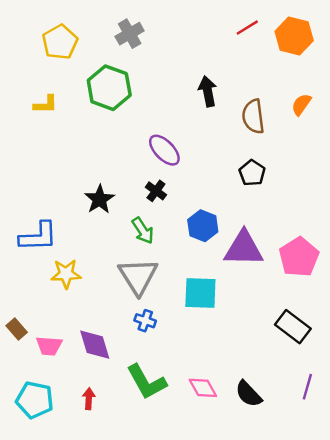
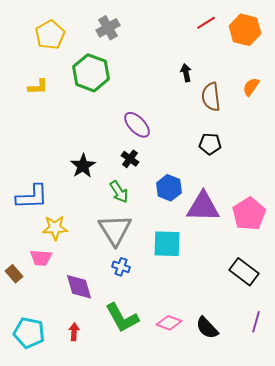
black arrow: (208, 91) -> (186, 73), moved, size x0.7
black pentagon: (252, 173) -> (210, 144), turned -30
pink trapezoid: (49, 346) -> (41, 258), moved
pink diamond: (203, 388) -> (169, 323), turned -40

